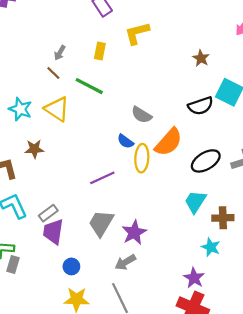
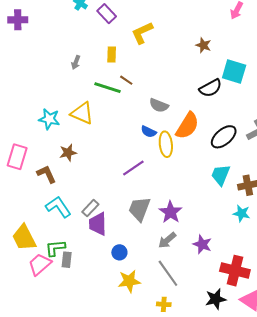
brown line: (53, 73) -> (126, 80), moved
purple star: (194, 278) -> (202, 244), moved

